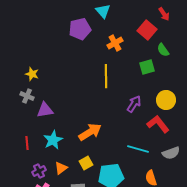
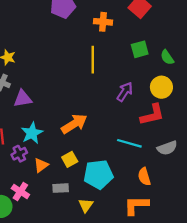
orange cross: (115, 43) -> (103, 22), turned 35
green semicircle: (163, 50) -> (167, 57), moved
red L-shape: (158, 124) -> (152, 115), turned 115
purple cross: (39, 171) -> (19, 154), moved

